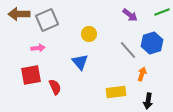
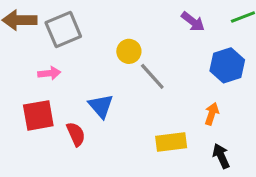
gray line: (128, 50) -> (152, 76), moved
blue triangle: (80, 62) -> (101, 106), moved
black arrow: (148, 101) -> (221, 156), turned 147

